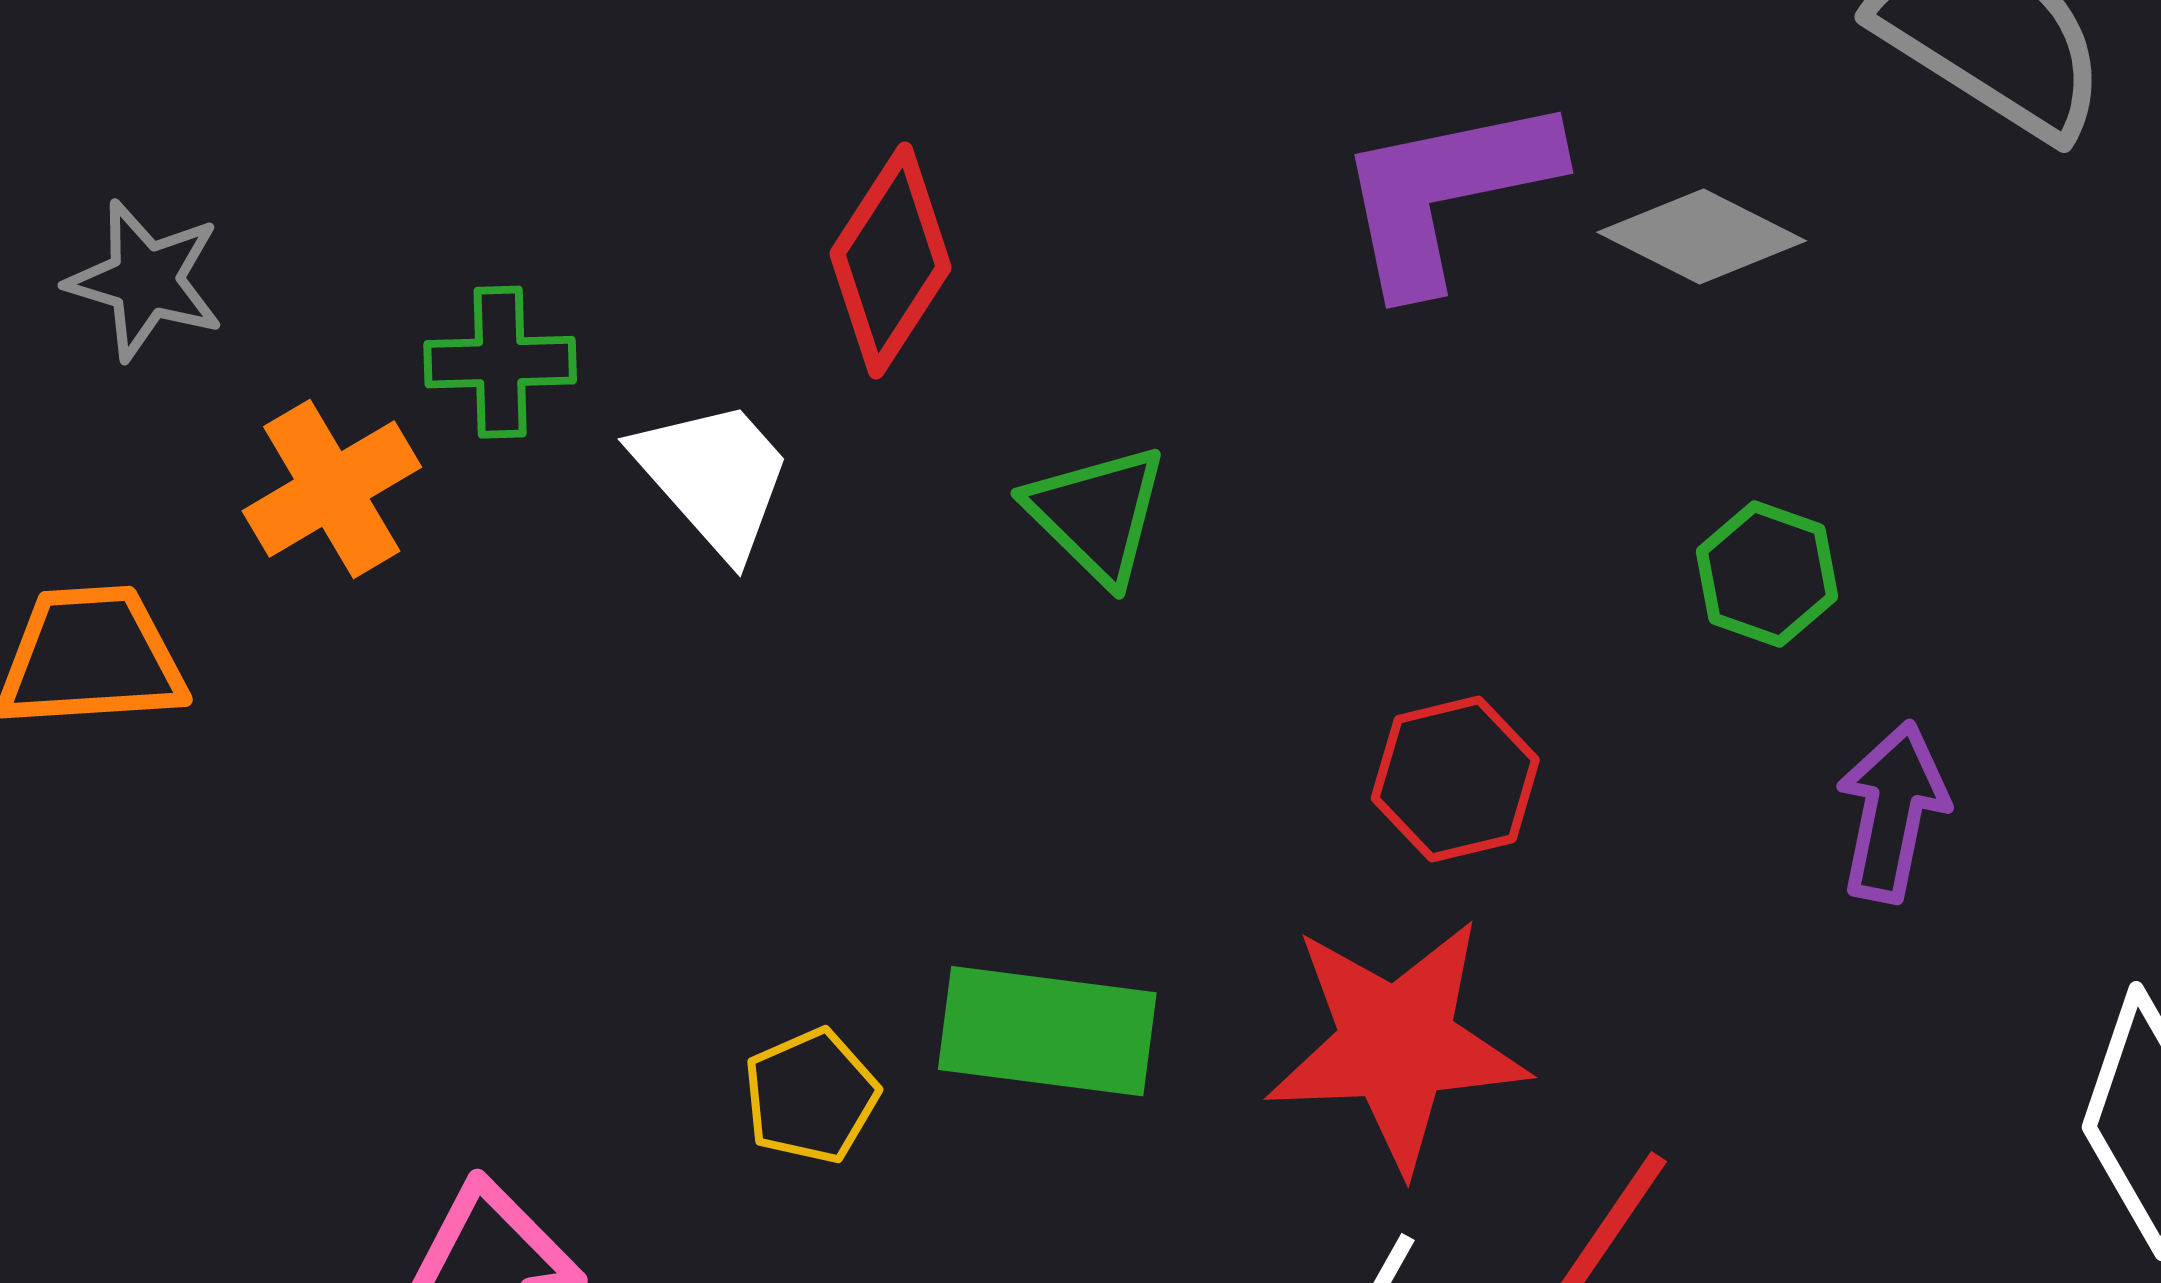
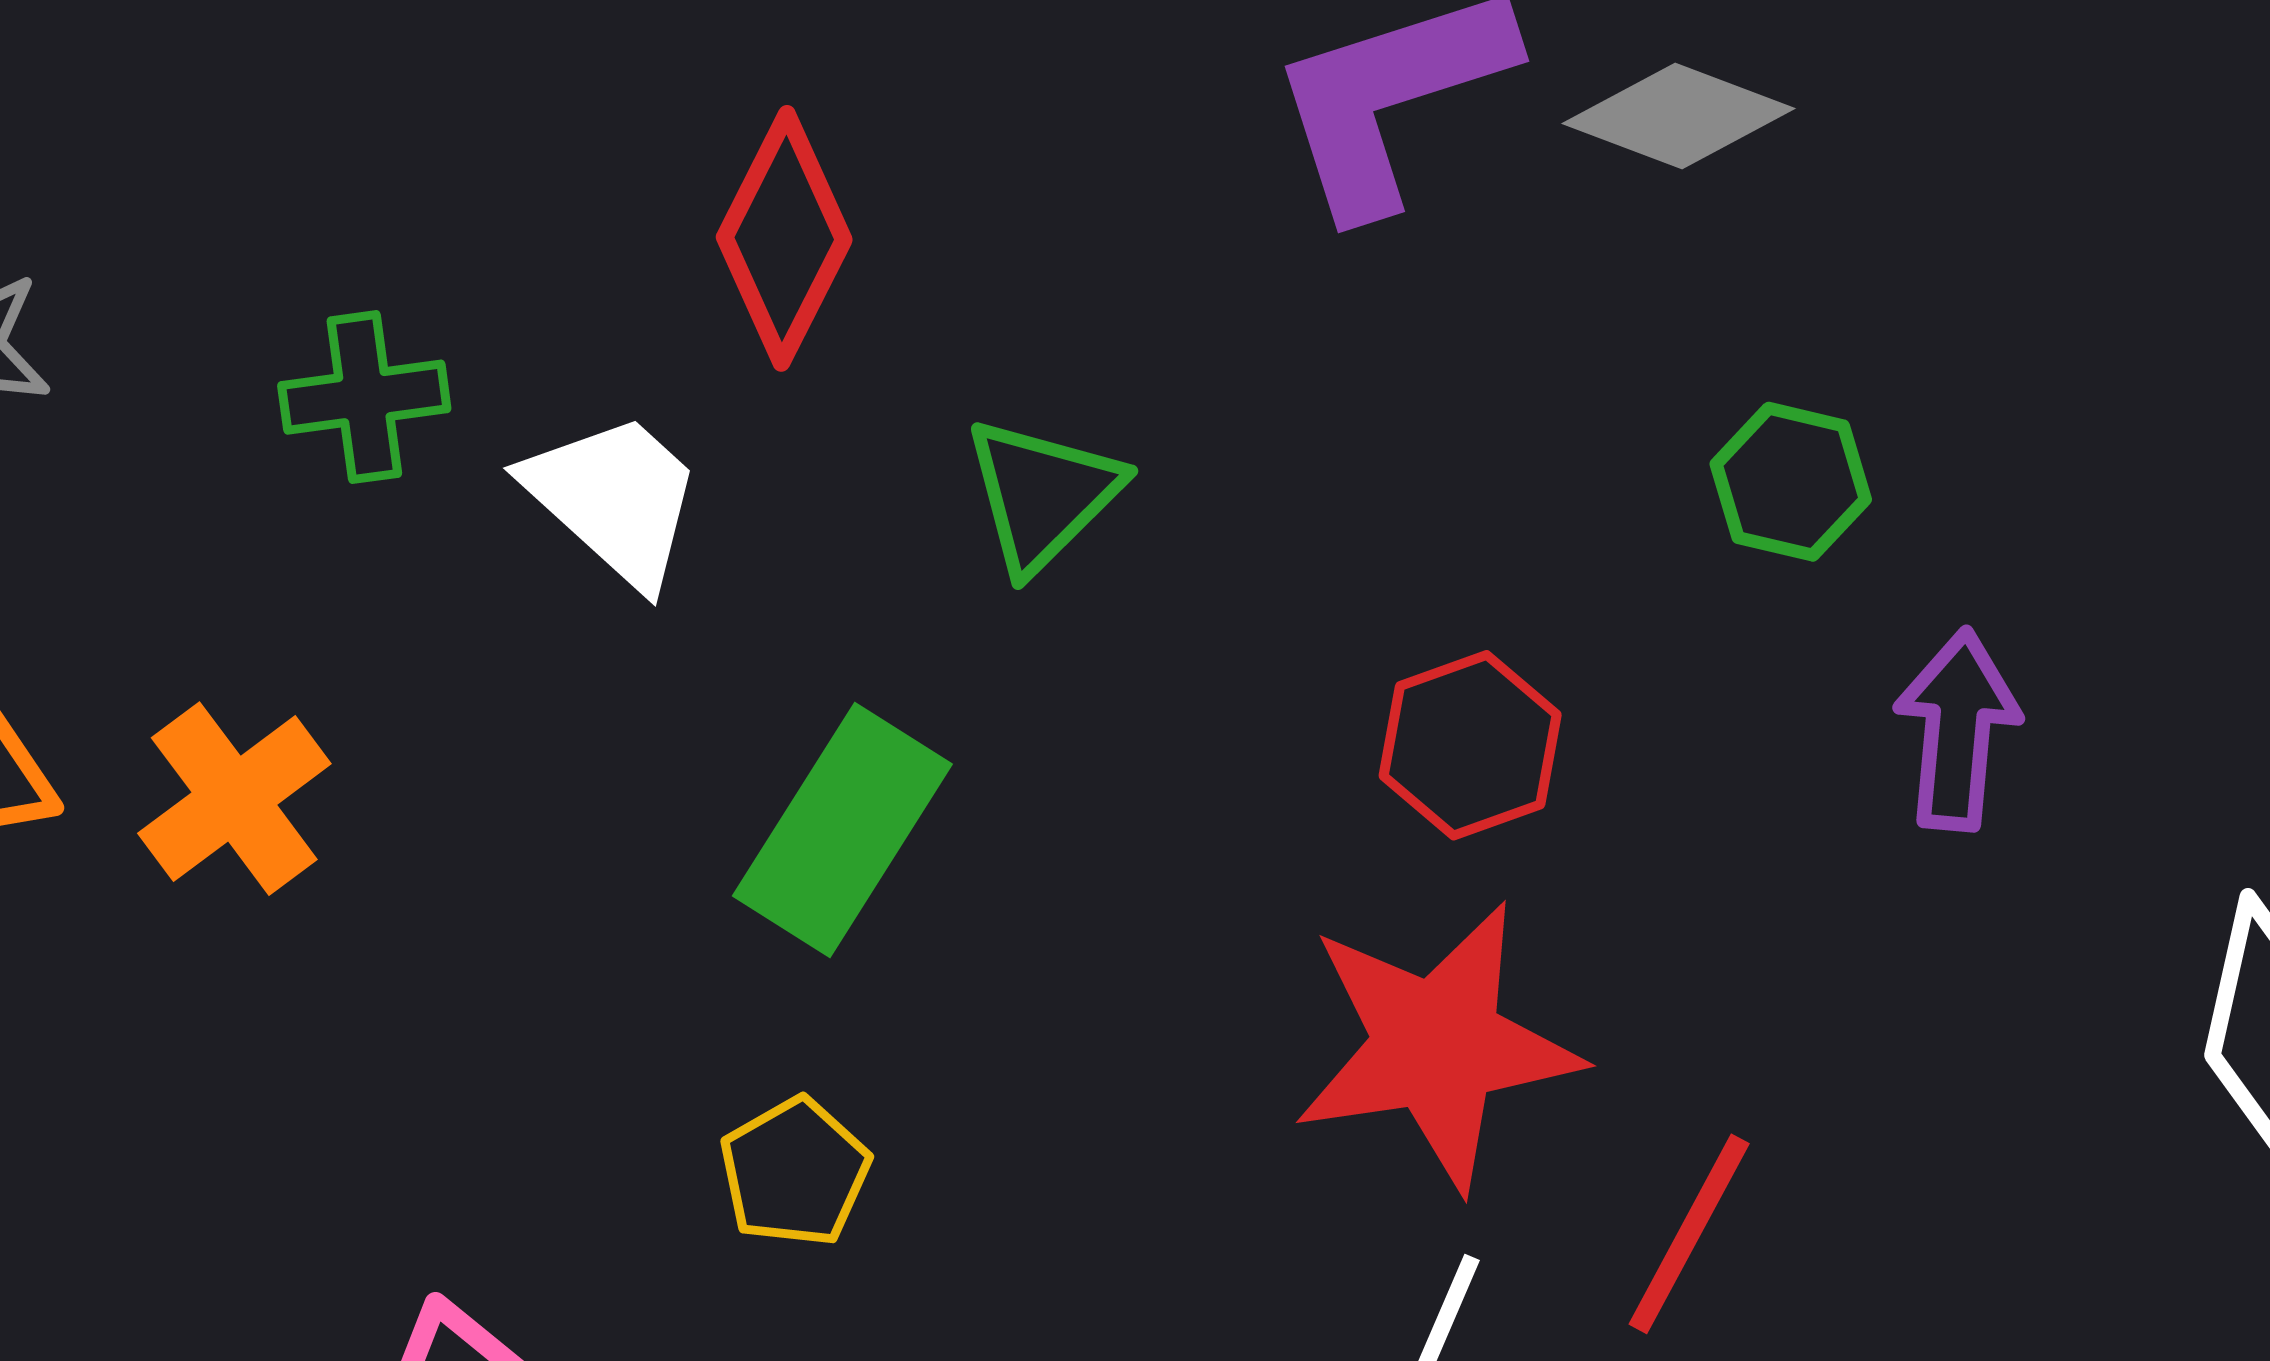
orange cross: (332, 489) -> (234, 799), moved
green triangle: (1097, 514) -> (1042, 494), turned 37
green rectangle: (1047, 1031) -> (842, 830), moved, turned -59

